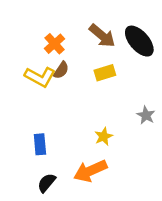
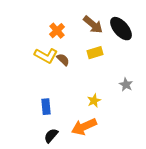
brown semicircle: (61, 70) -> (63, 60), moved, turned -80

